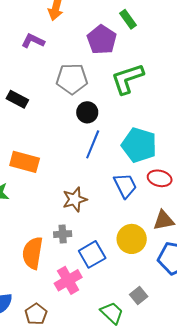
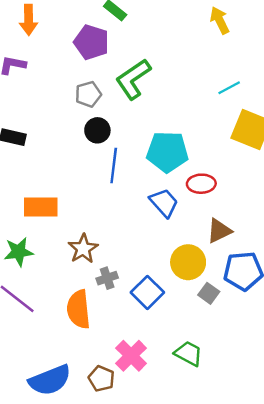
gray pentagon: (72, 79) -> (88, 94), moved, size x0.7
brown star: (75, 199) -> (83, 249), moved
pink cross: (68, 280) -> (131, 356), moved
gray square: (139, 296) -> (209, 293), moved

